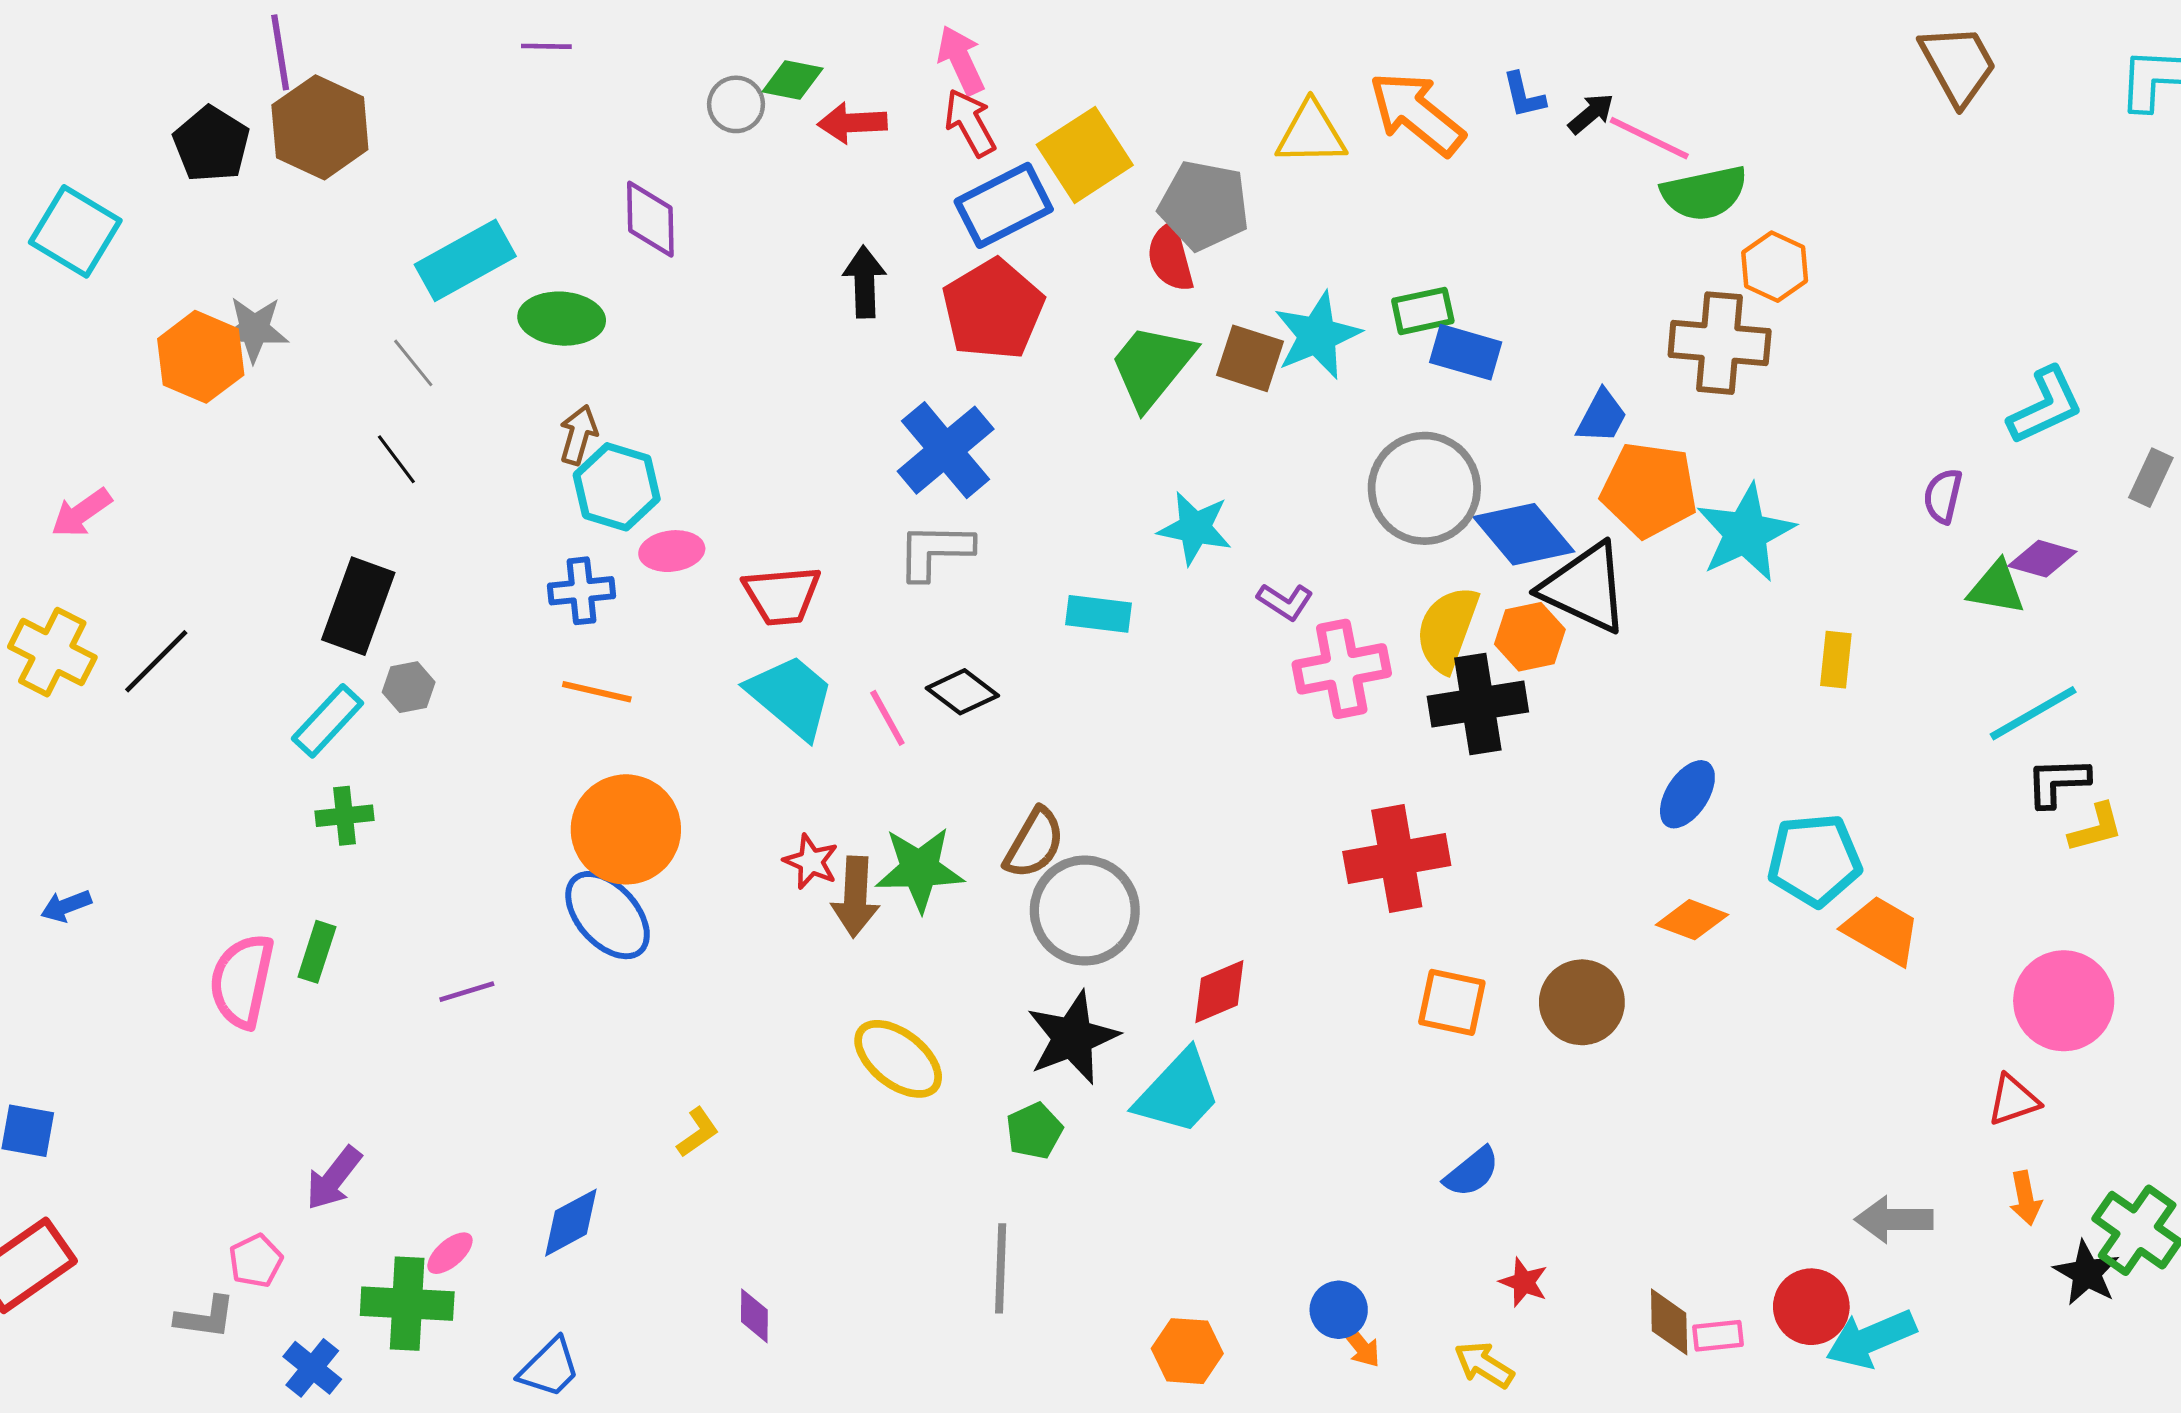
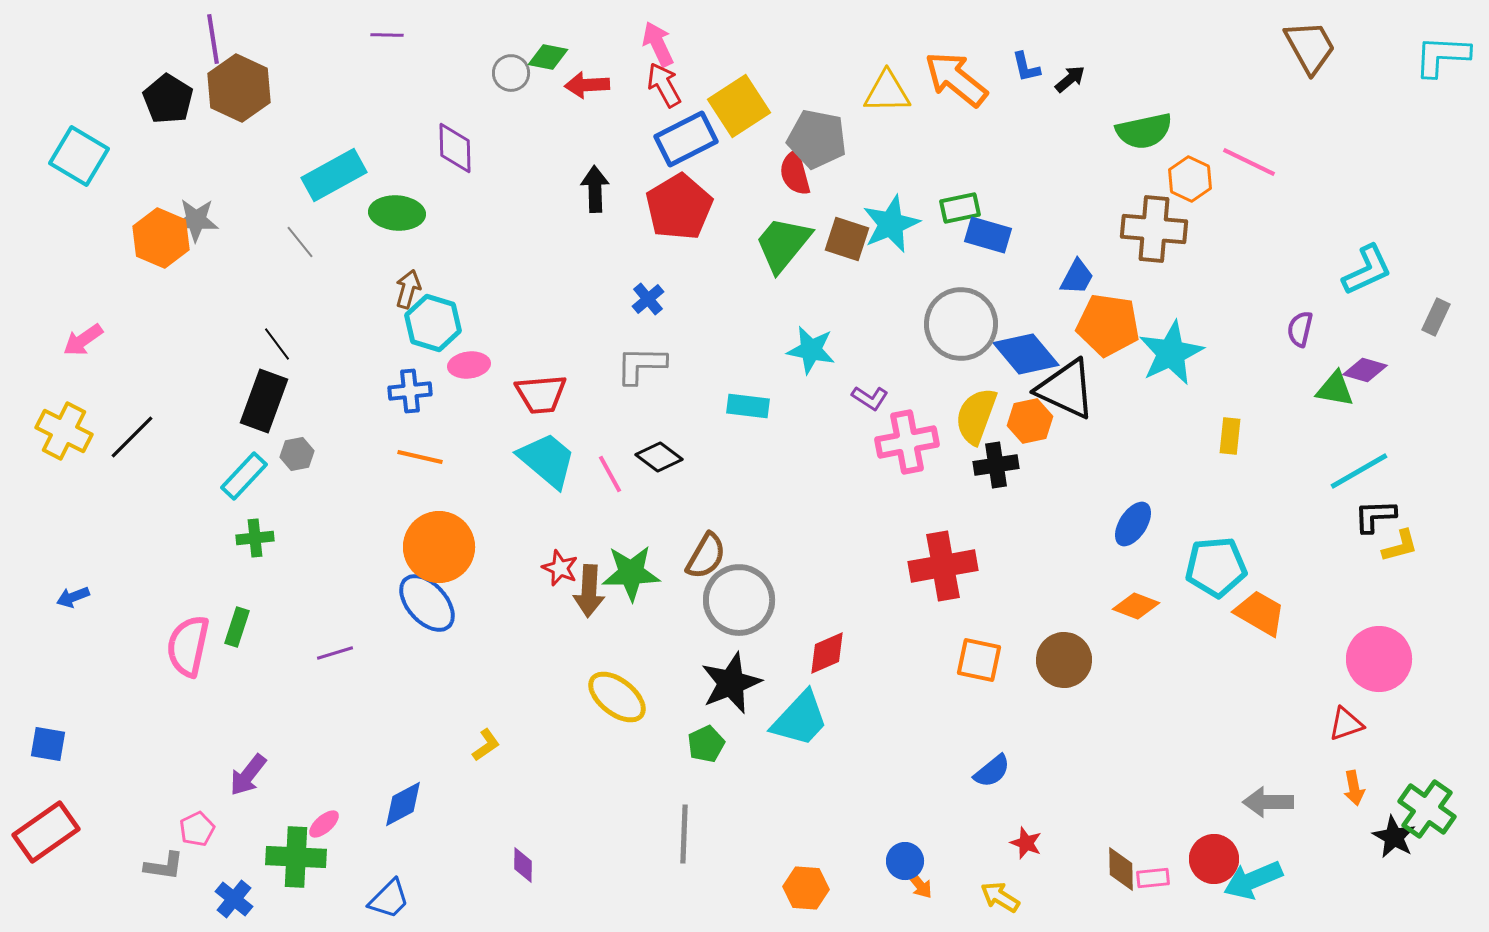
pink line: (1649, 138) -> (1249, 162), moved
blue cross: (946, 450) -> (648, 299), size x0.5
black line: (396, 459) -> (277, 344), moved
black cross: (1478, 704) -> (996, 465), size x0.7

